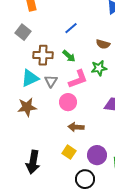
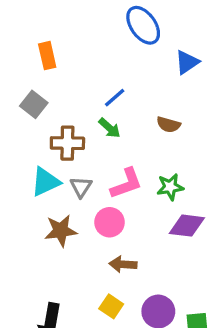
green arrow: (69, 56) -> (110, 128), moved
green star: (99, 68) -> (170, 187), moved
brown star: (27, 107) -> (61, 231), moved

